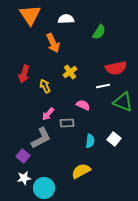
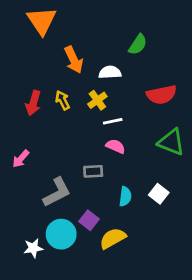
white semicircle: (66, 19) -> (110, 72), moved
yellow arrow: (45, 86) -> (63, 100), moved
white line: (103, 86) -> (113, 121), moved
pink arrow: (48, 114) -> (21, 159), moved
purple square: (23, 156) -> (89, 220), moved
cyan circle: (44, 188) -> (61, 234), moved

